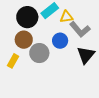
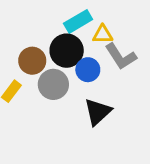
black circle: (27, 17) -> (67, 51), moved
black triangle: (86, 55) -> (98, 112), moved

